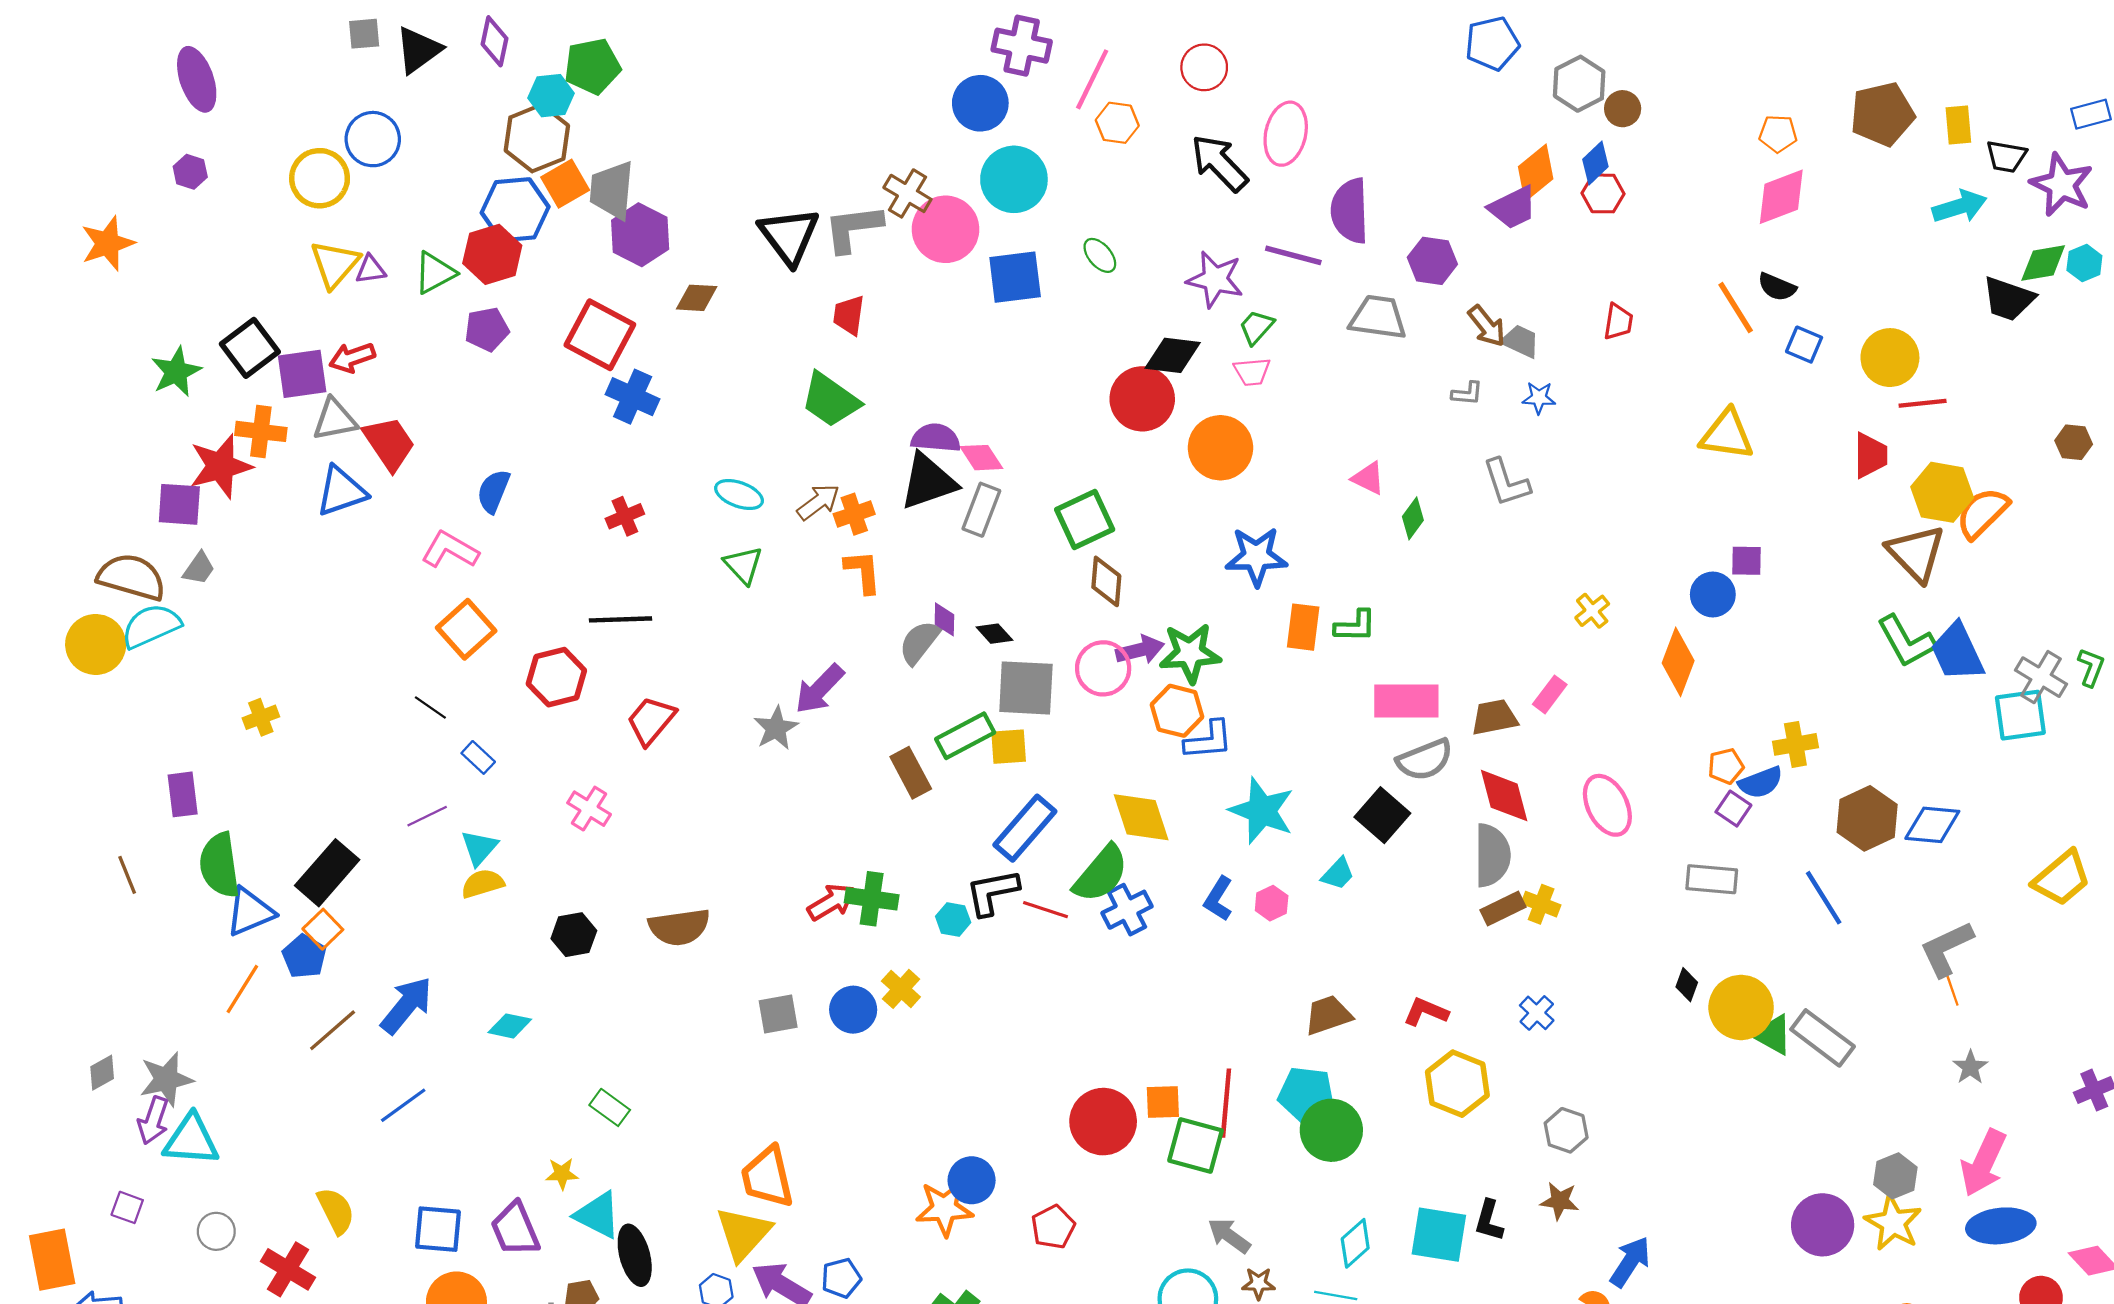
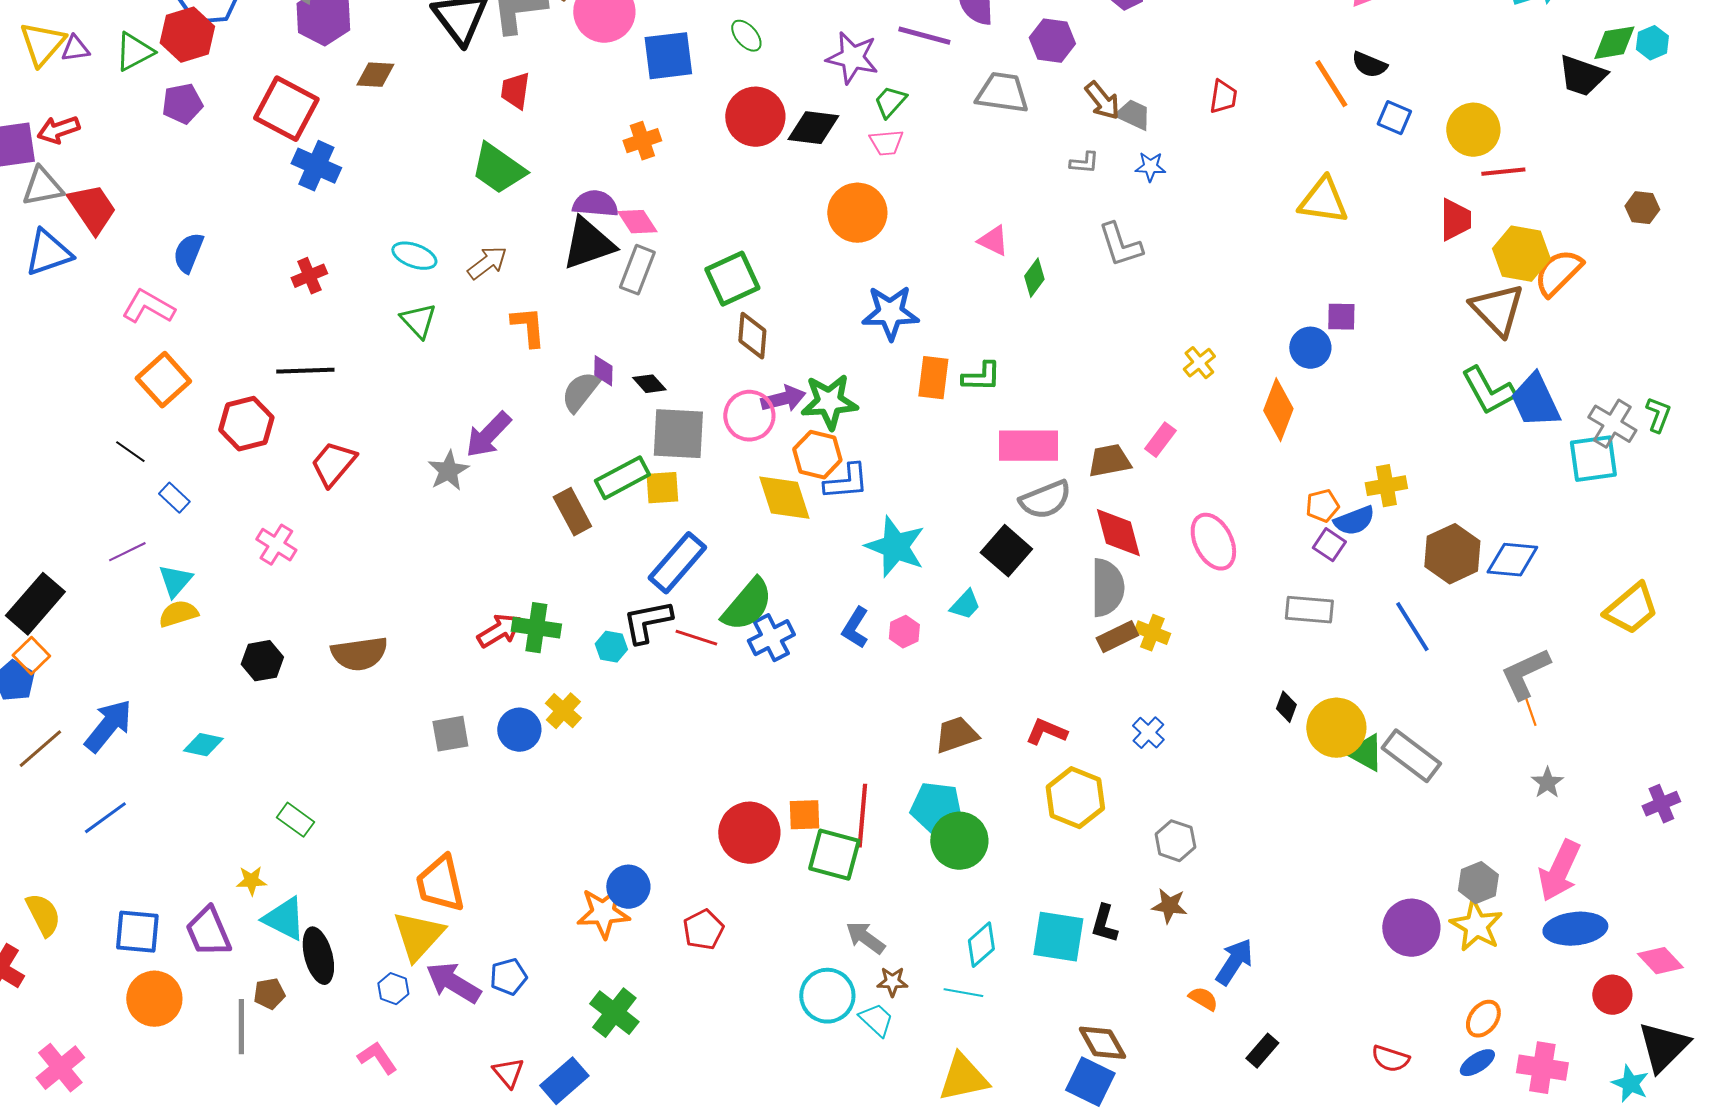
red circle: (1142, 399) -> (755, 117), moved
orange cross: (854, 514) -> (642, 141), moved
yellow diamond: (1141, 817) -> (784, 498), moved

